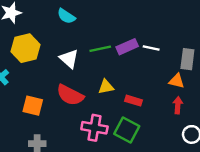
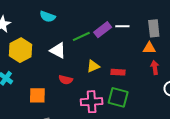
red semicircle: (70, 95) -> (66, 80), size x0.6

